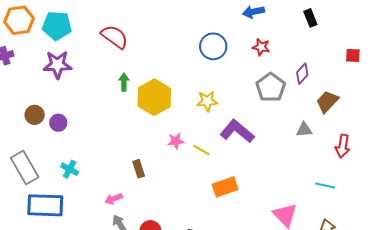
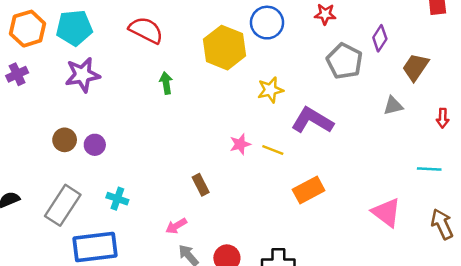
yellow hexagon: (154, 97) -> (225, 48), moved
red arrow: (343, 146) -> (443, 118), size x0.7
gray rectangle: (25, 168) -> (63, 205), turned 72

